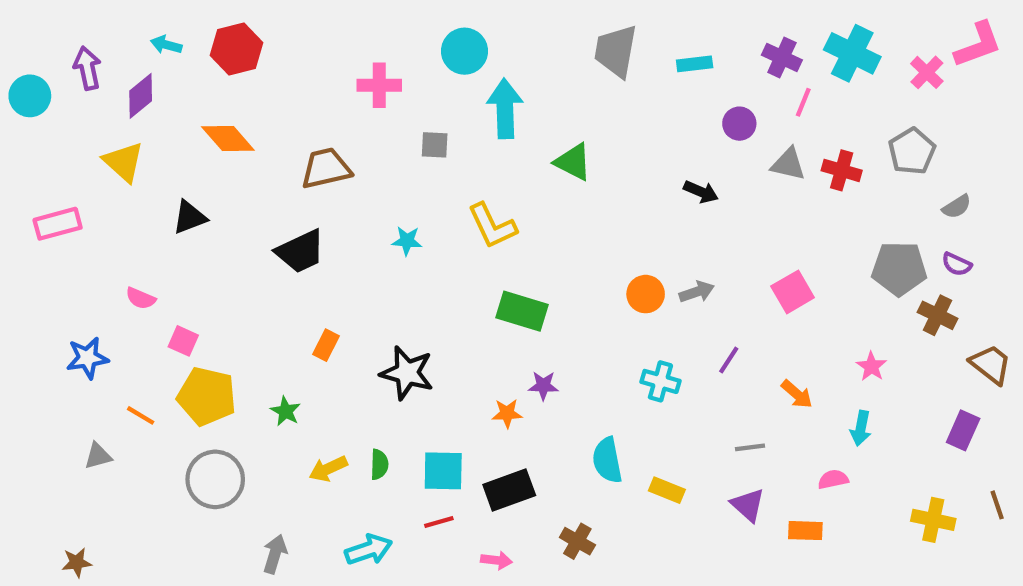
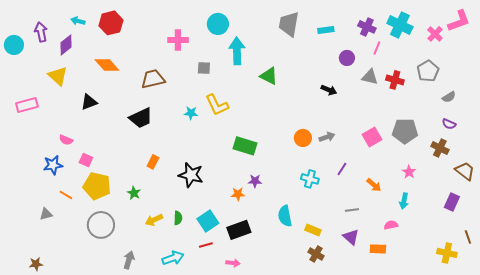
yellow L-shape: (492, 226) -> (217, 105), moved
gray pentagon: (899, 268) -> (405, 131), moved
blue star: (87, 358) -> (53, 165), moved
cyan square: (443, 471) -> (208, 221), turned -35
yellow cross: (933, 520) -> (447, 253), moved
brown cross: (577, 541) -> (316, 254), moved

